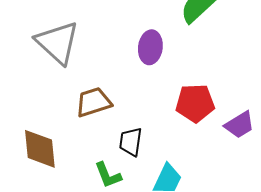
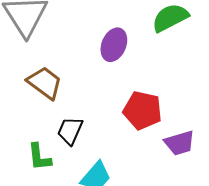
brown trapezoid: (94, 102) -> (45, 83), turned 39

